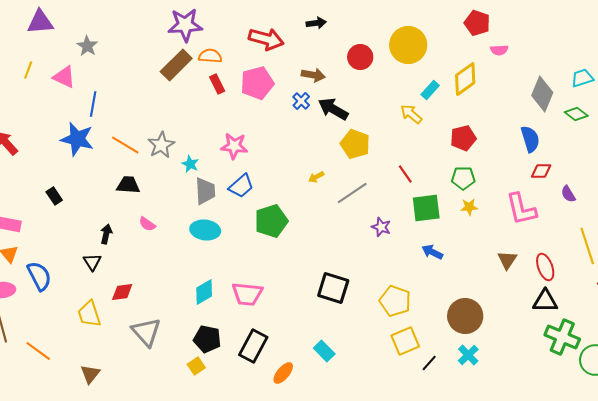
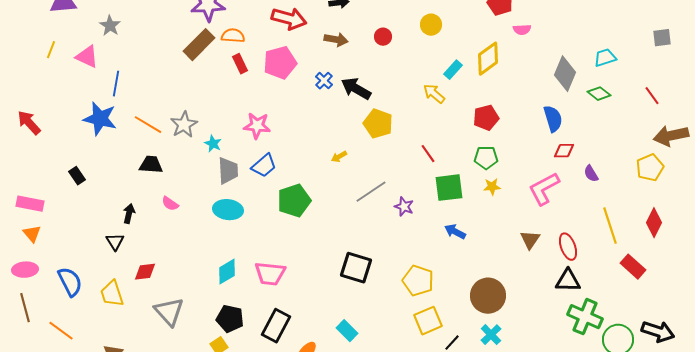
yellow circle: (408, 45) -> (431, 25), size x0.6
red circle: (360, 57) -> (383, 37), size x0.7
brown arrow: (313, 75) -> (336, 40), moved
gray line: (352, 193) -> (371, 192), moved
pink L-shape: (521, 209) -> (544, 189), turned 75
blue semicircle: (39, 276) -> (70, 282), moved

